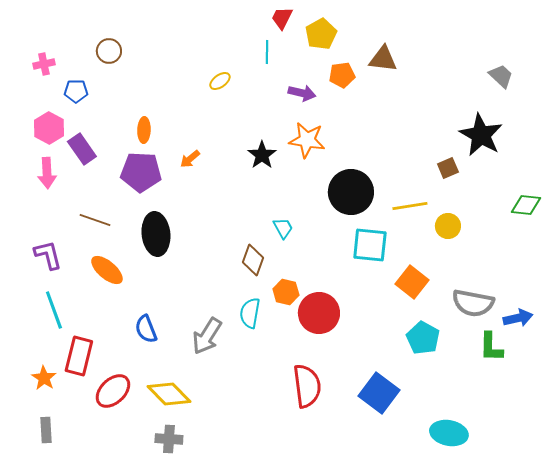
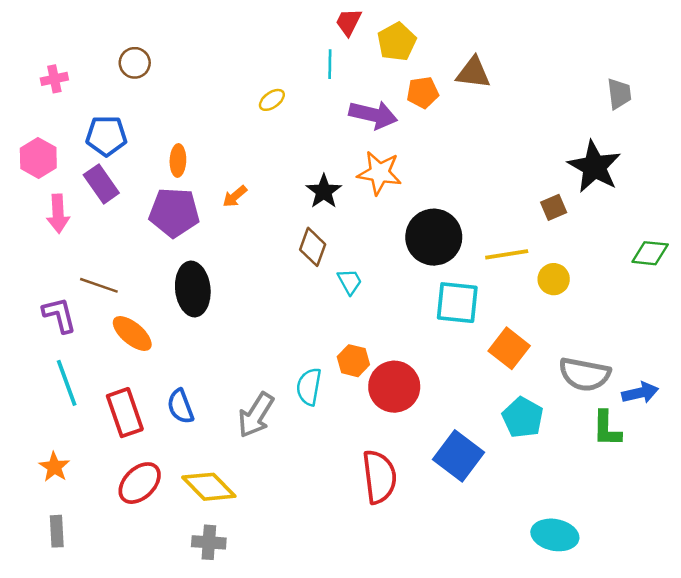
gray trapezoid: (501, 76) -> (619, 94), turned 40
blue pentagon: (76, 91) -> (106, 136), moved, size x1.4
purple arrow: (302, 93) -> (373, 115), size x1.4
pink hexagon: (49, 128) -> (38, 158), moved
brown line: (95, 220) -> (99, 285), moved
brown diamond: (253, 260) -> (313, 247), moved
red rectangle: (79, 356) -> (125, 413), moved, turned -33
blue square: (379, 393) -> (458, 456), moved

